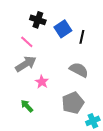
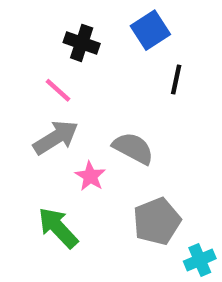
blue square: (63, 29) -> (150, 30), moved
gray semicircle: (79, 70) -> (133, 148), moved
green arrow: (27, 106) -> (58, 228), size x1.5

